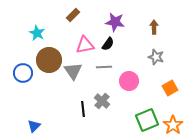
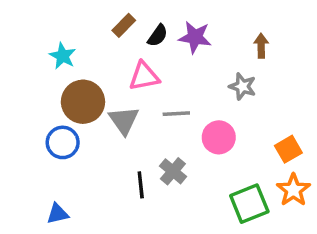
black semicircle: (108, 44) -> (158, 36), moved
gray star: (156, 57) -> (243, 86), moved
blue circle: (23, 73) -> (63, 142), moved
orange star: (173, 125) -> (293, 190), moved
blue triangle: (34, 126) -> (58, 214), turned 32

